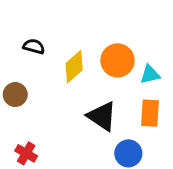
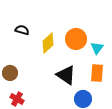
cyan triangle: (150, 74) -> (97, 48), turned -40
brown circle: (15, 95) -> (10, 73), moved

